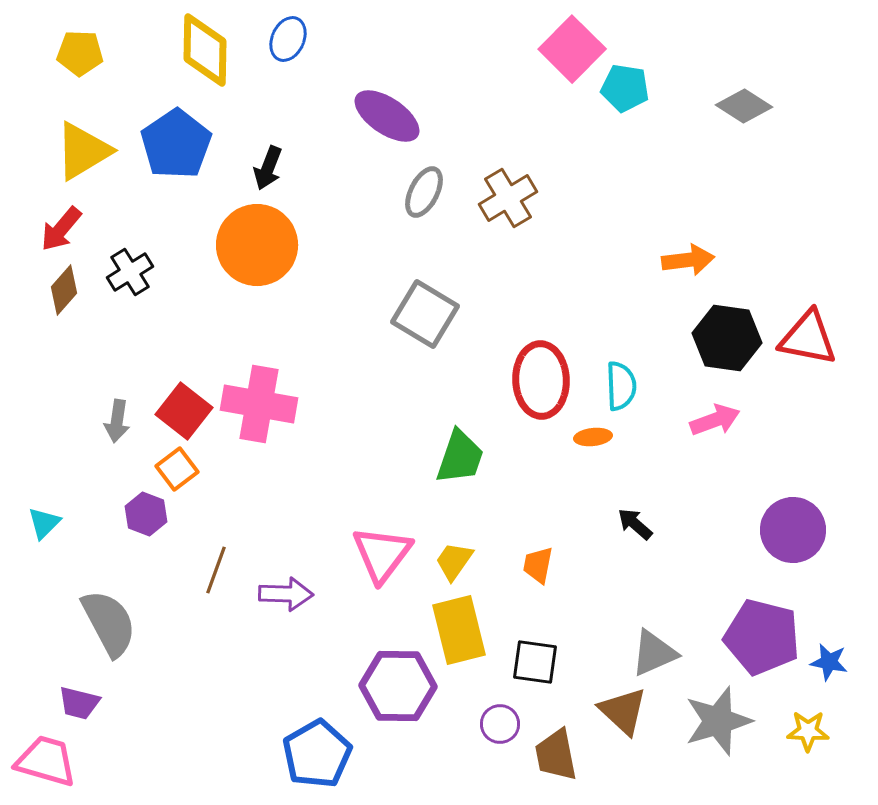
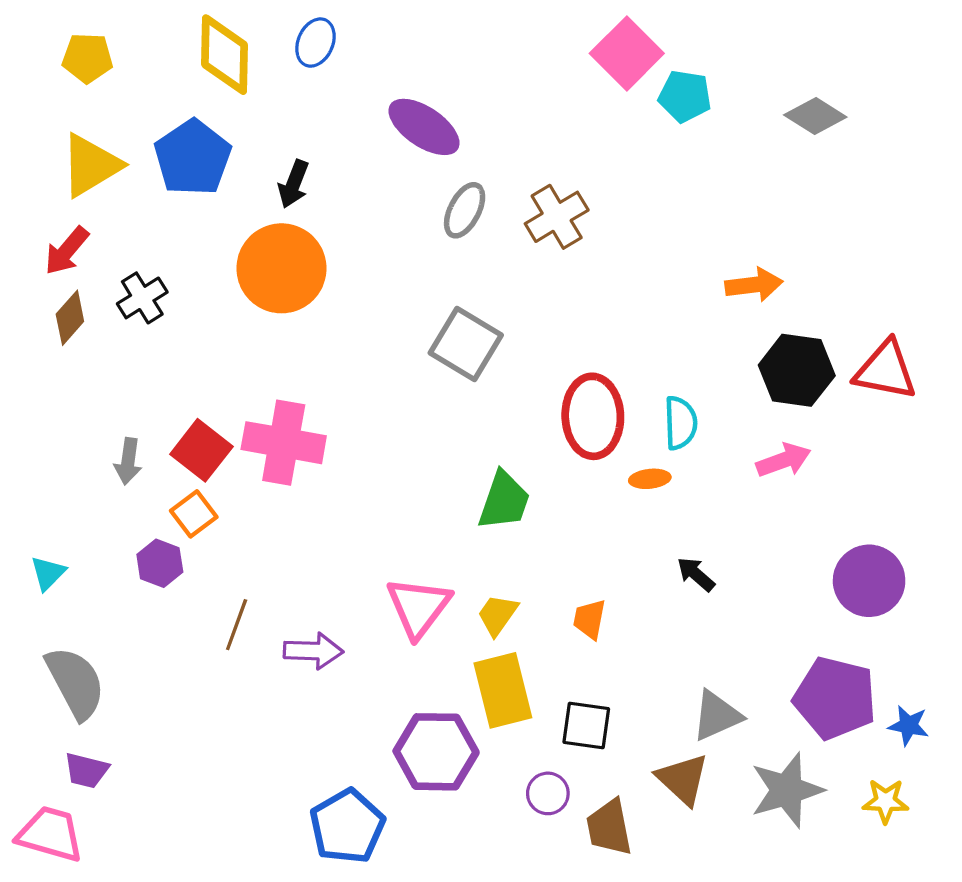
gray semicircle: (109, 623) -> (75, 683), moved

